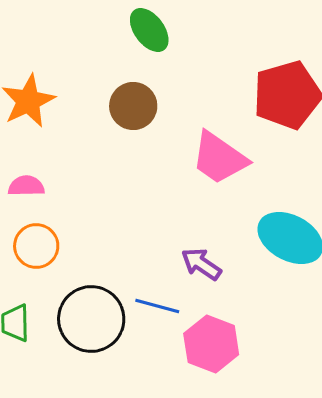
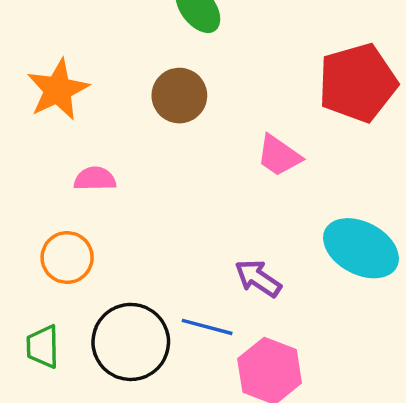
pink trapezoid: (219, 158) -> (279, 156), size x0.7
pink semicircle: (26, 186) -> (95, 179), moved

